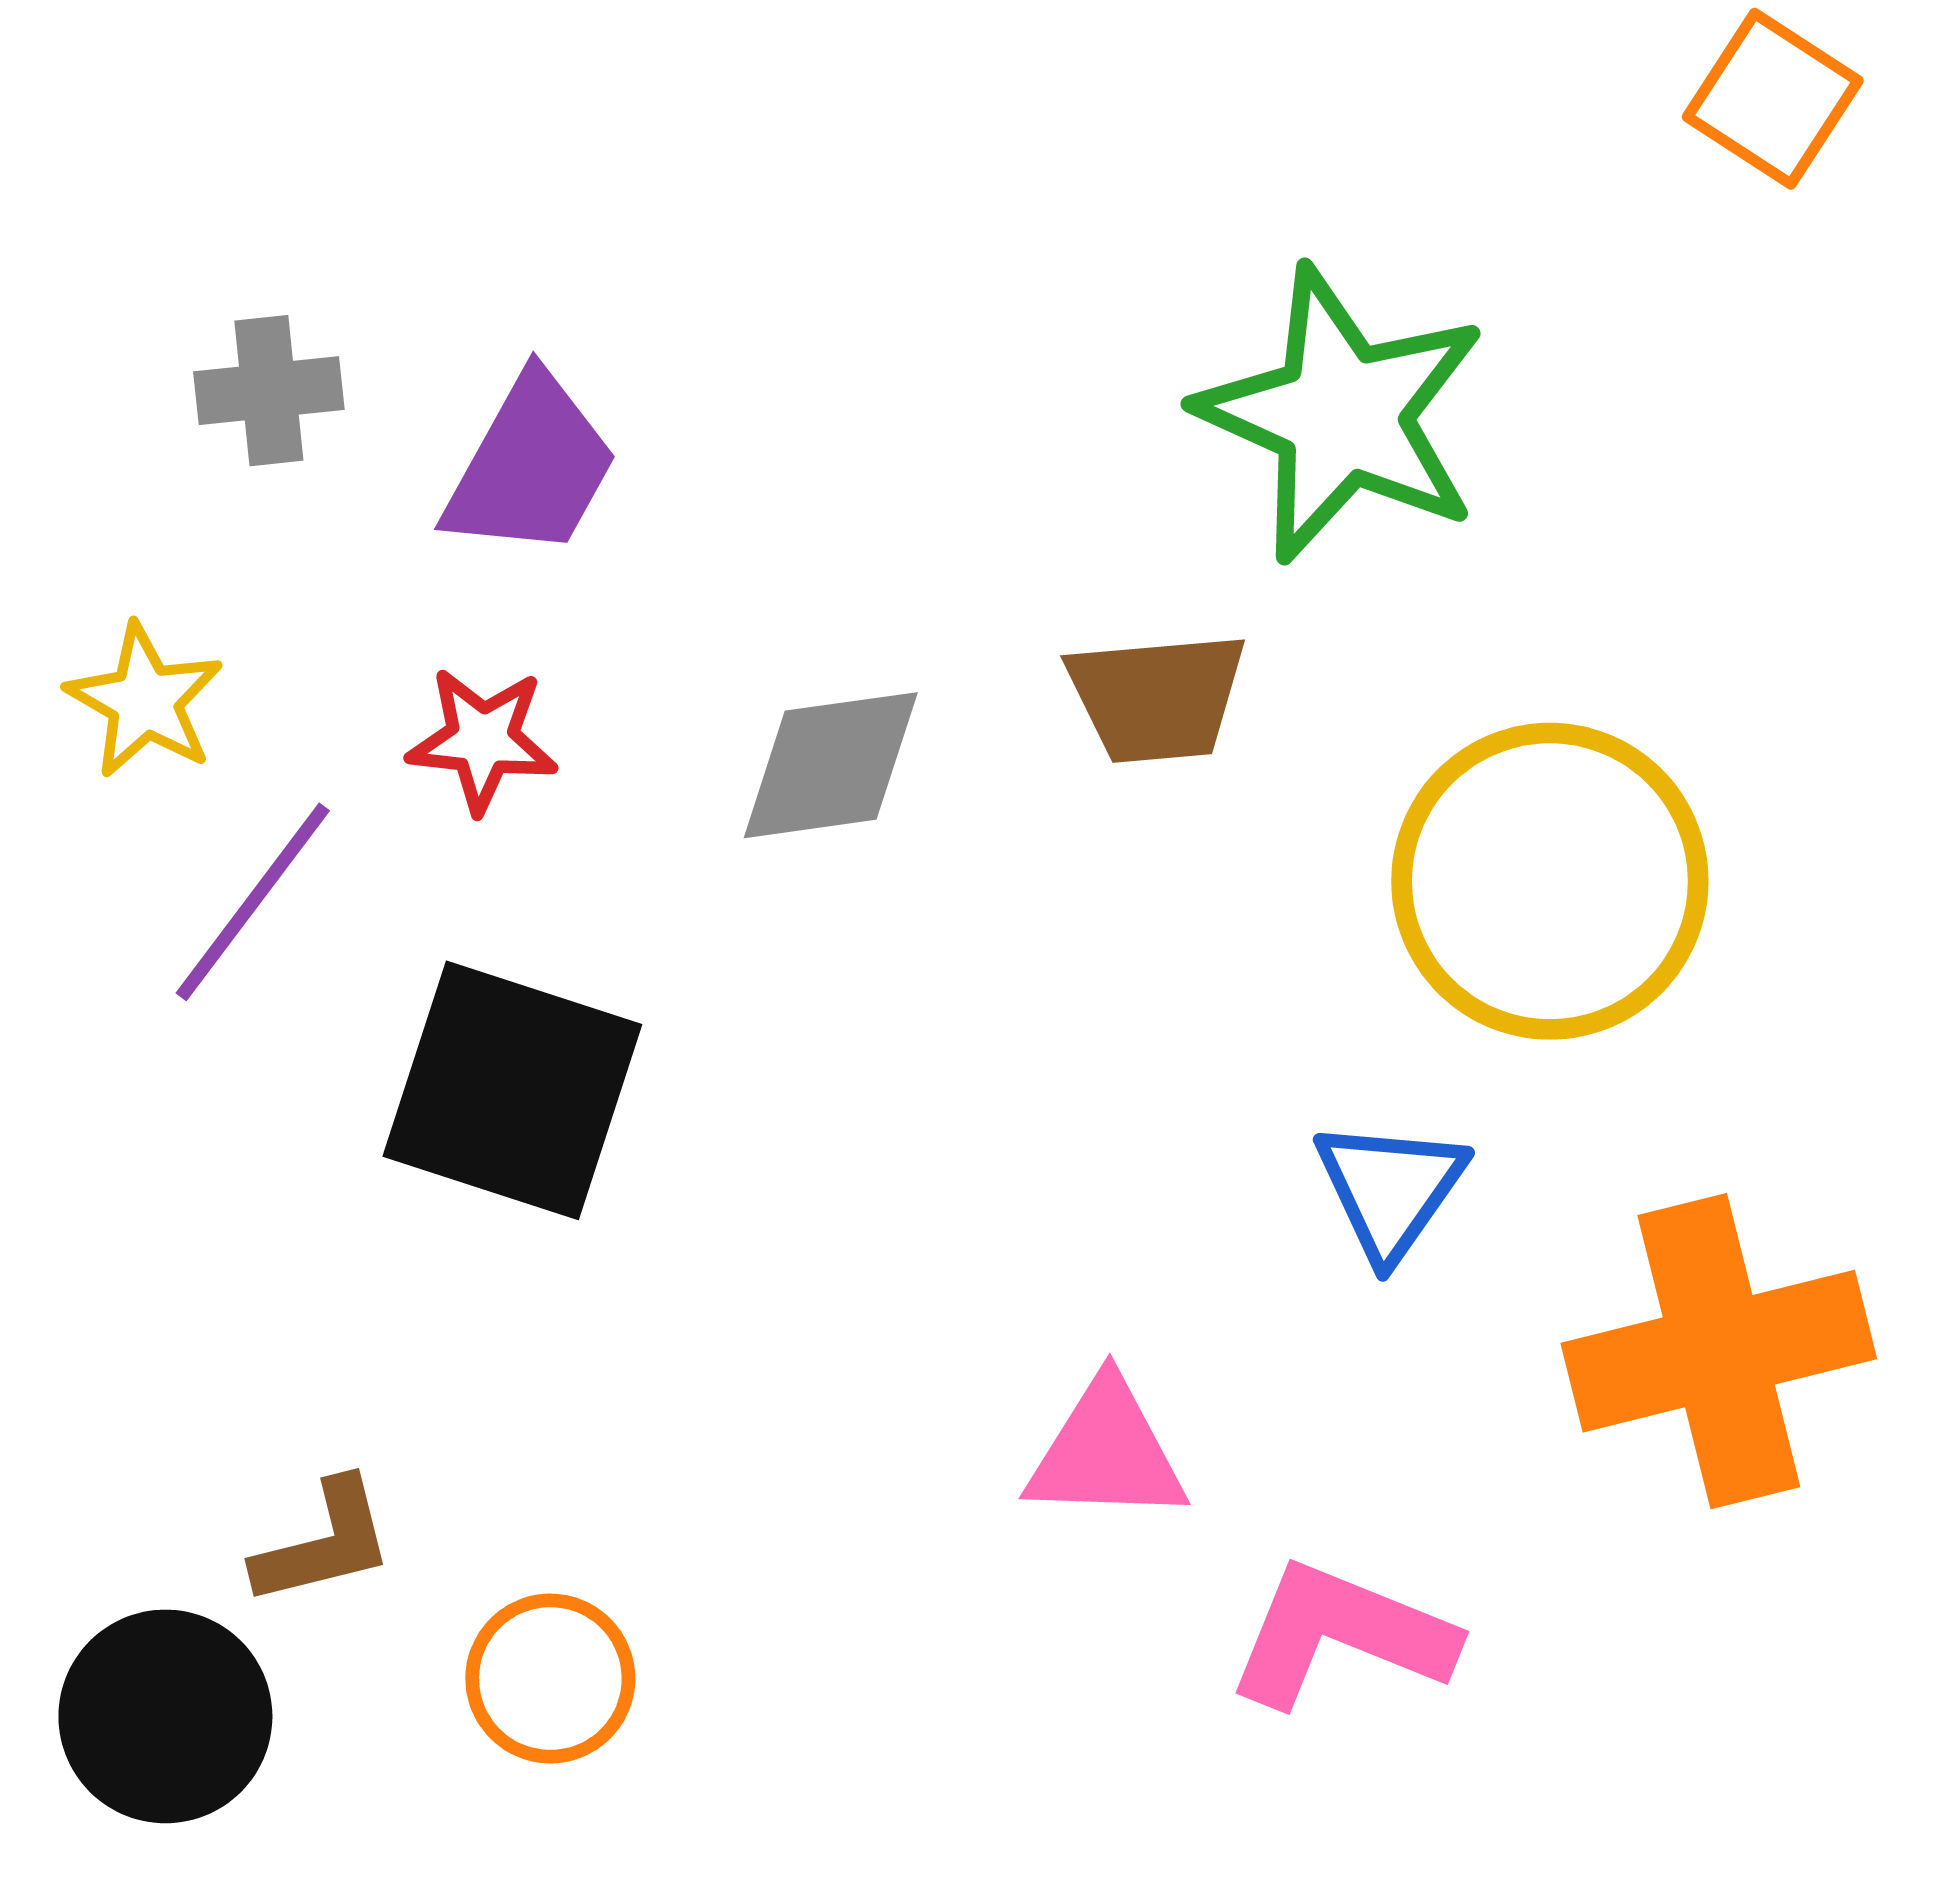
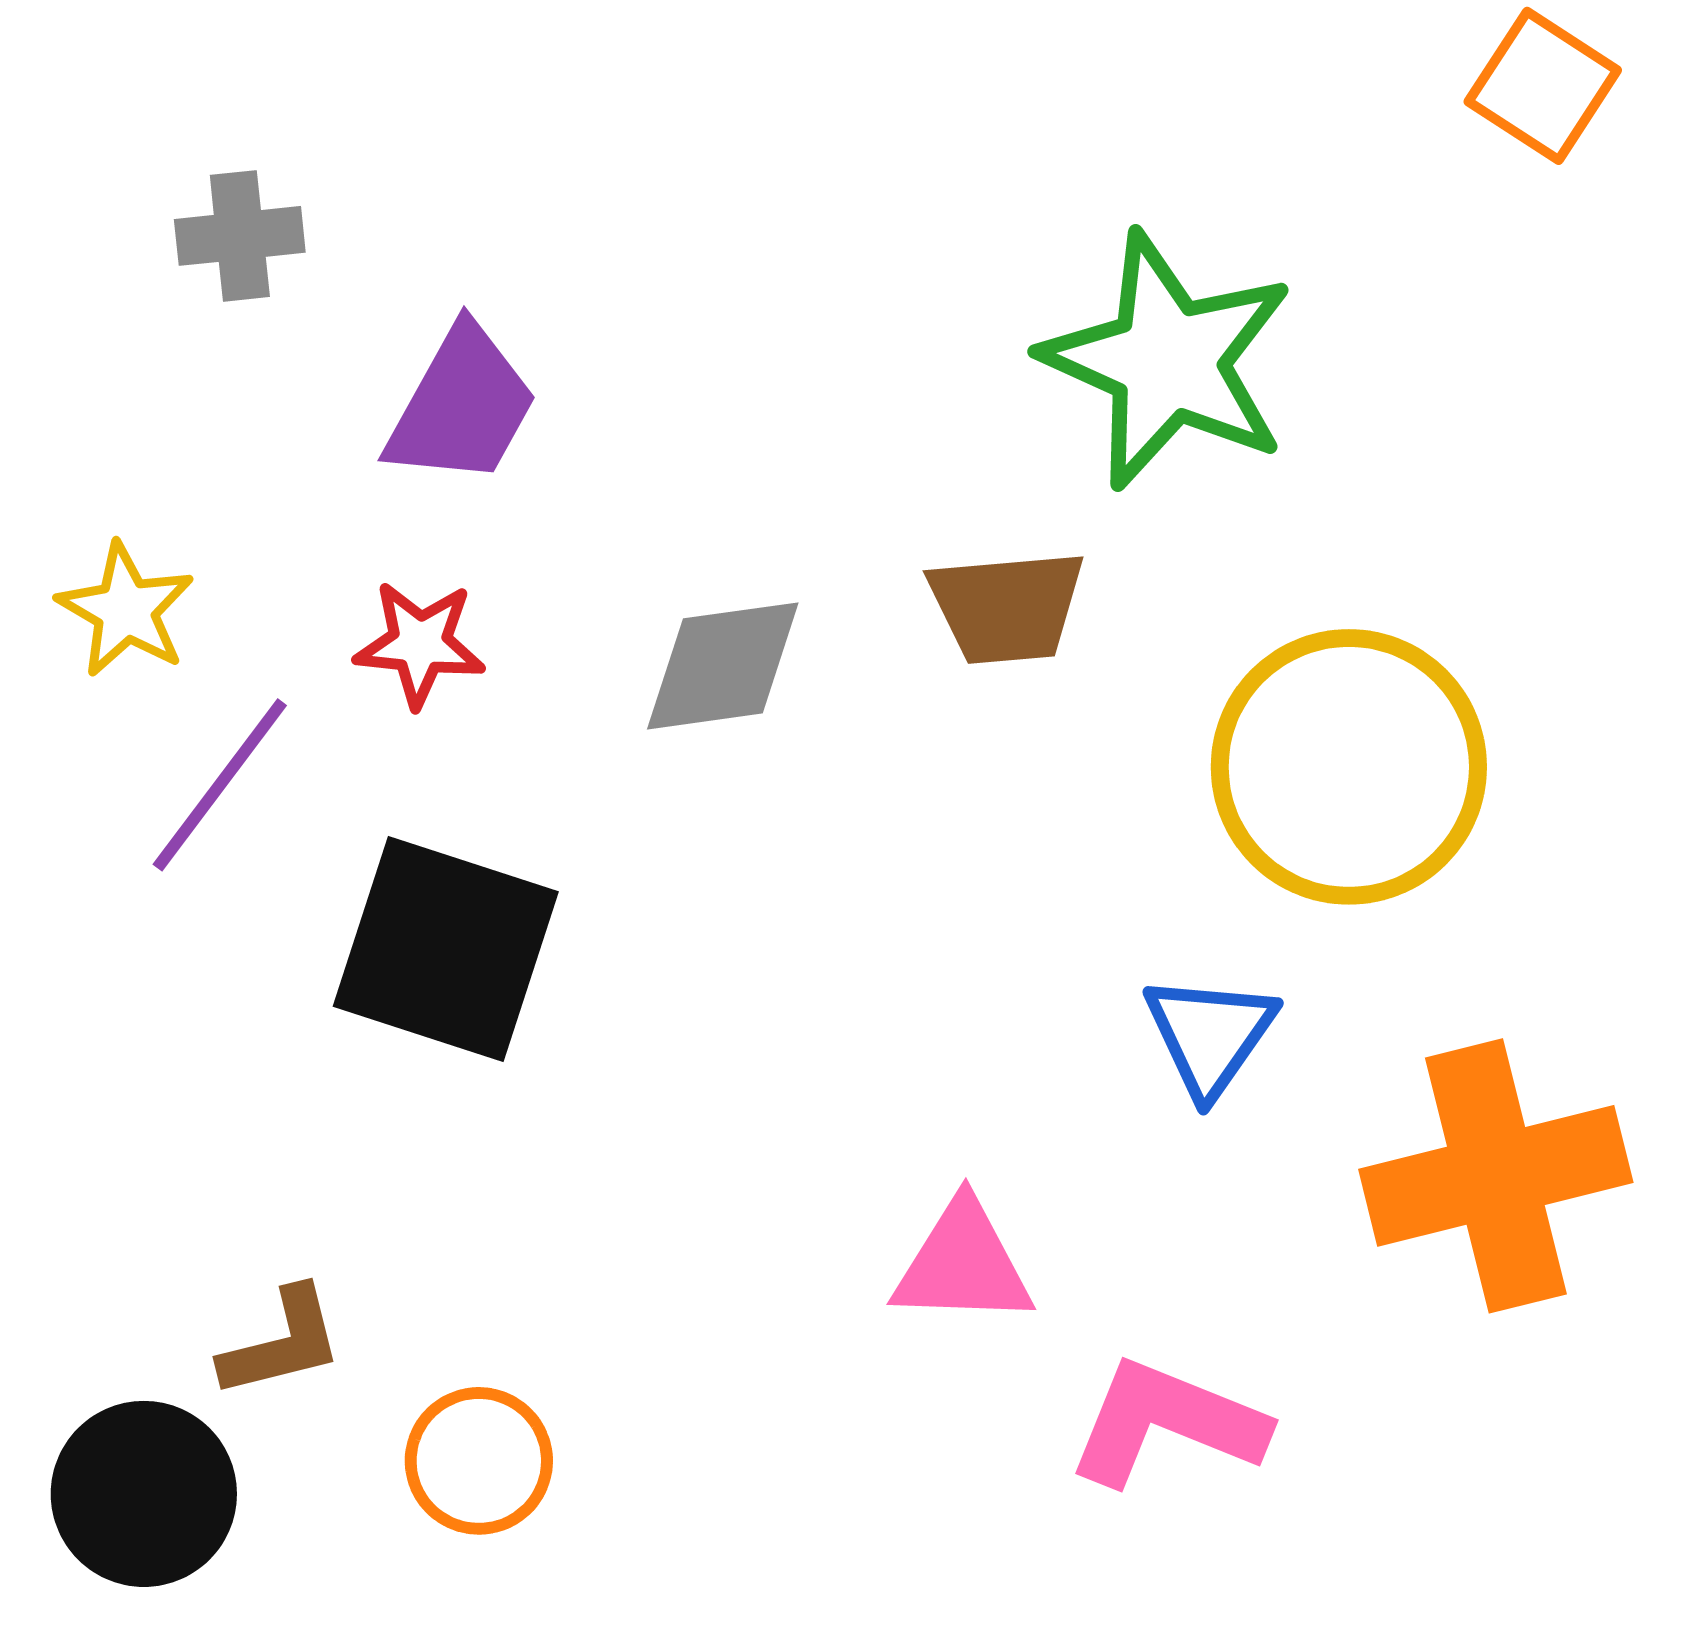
gray cross: (269, 391) -> (240, 236), moved

